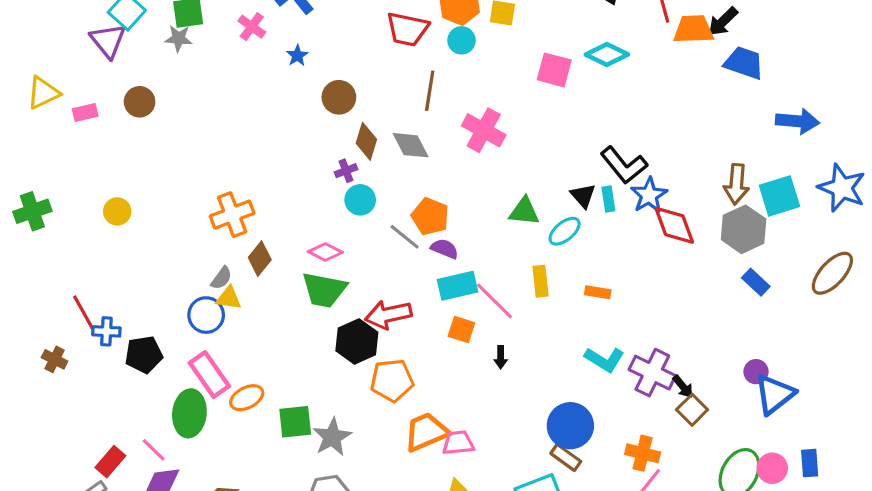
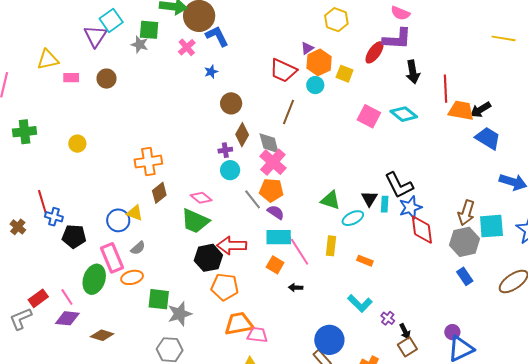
pink cross: (484, 130) -> (273, 162), moved
orange pentagon: (430, 216) -> (271, 190), turned -30
gray semicircle: (221, 278) -> (138, 248), moved
black arrow: (501, 357) -> (296, 288), turned 80
purple cross: (652, 373) -> (388, 318), size x0.5

